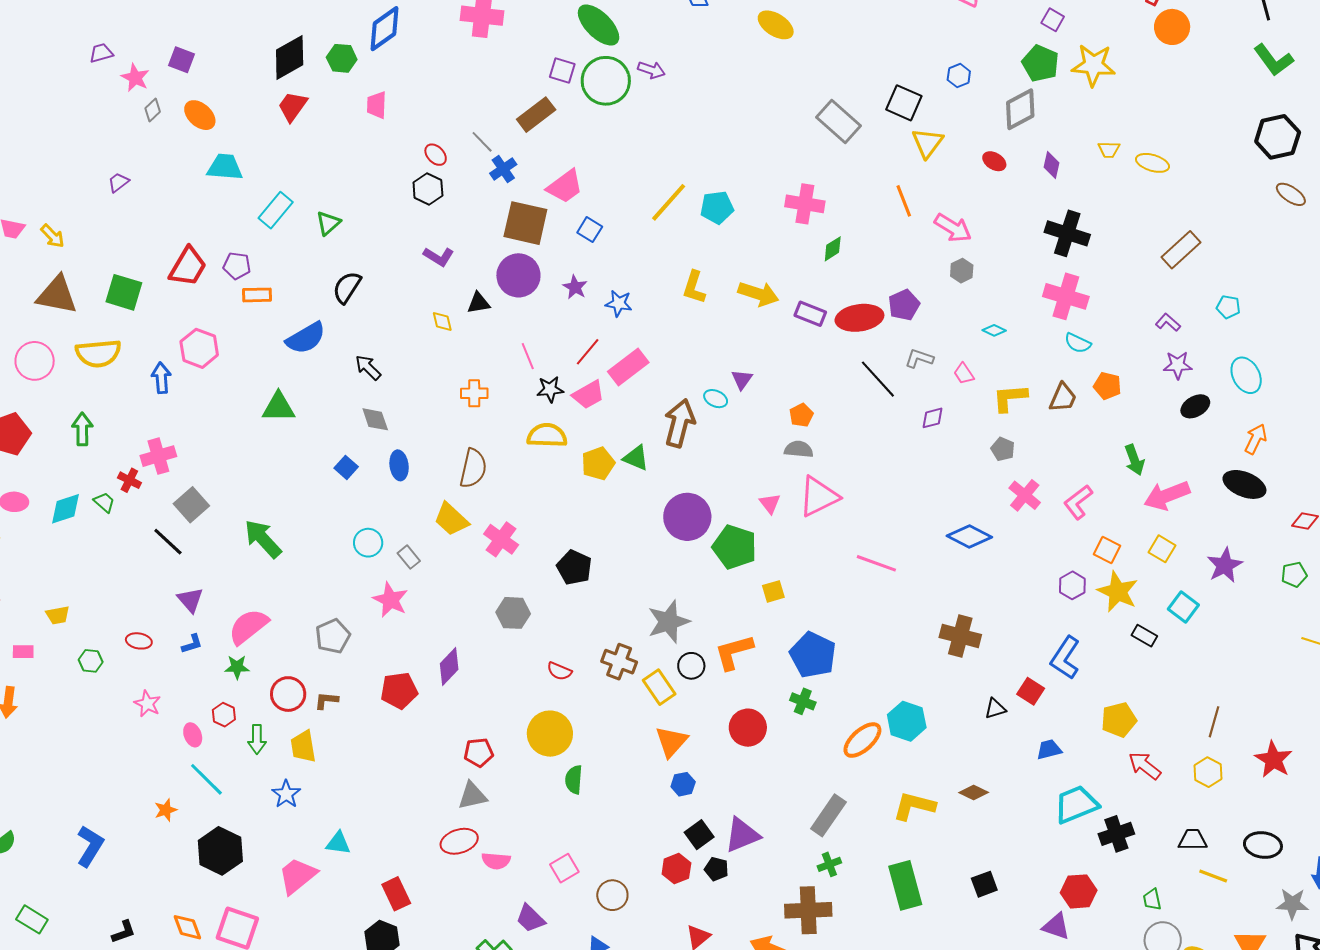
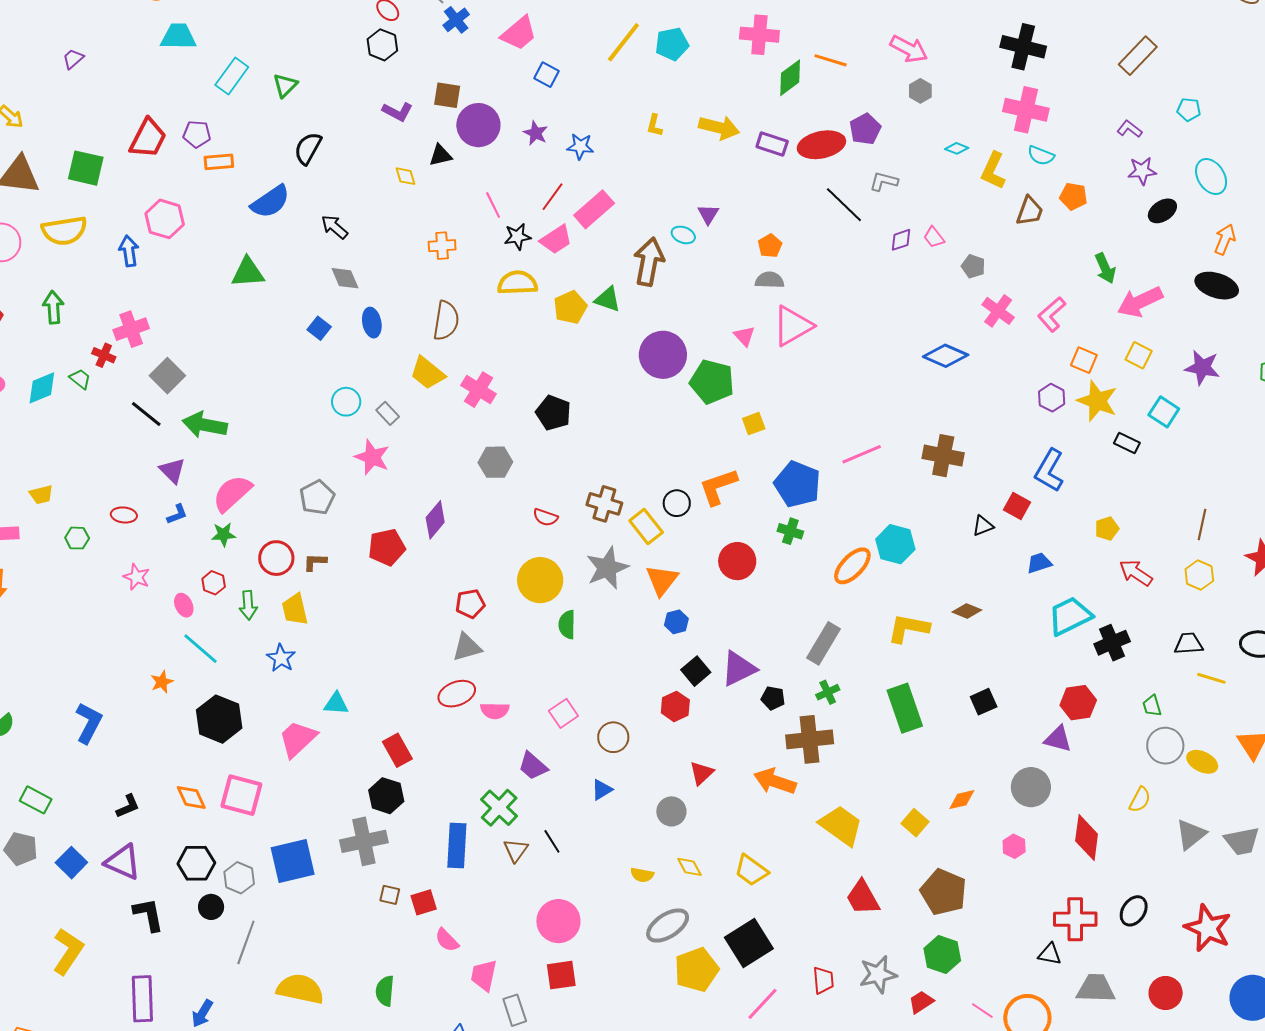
orange line: (904, 201) -> (831, 60), moved, turned -48
brown square: (525, 223) -> (447, 95), moved, size x0.6
green diamond: (833, 249) -> (790, 78), size x1.4
yellow L-shape: (694, 287) -> (654, 125), size x0.7
pink trapezoid: (964, 374) -> (934, 237), moved
yellow L-shape: (1010, 398) -> (993, 171), moved, turned -57
green arrow: (263, 539) -> (205, 425), moved, turned -33
pink line: (876, 563) -> (862, 454), moved, turned -39
purple star: (1225, 565) -> (1202, 368), turned -30
gray star: (669, 622) -> (607, 568), moved
yellow pentagon: (1119, 720) -> (1107, 529), size x0.7
black pentagon: (716, 869) -> (773, 698), moved

